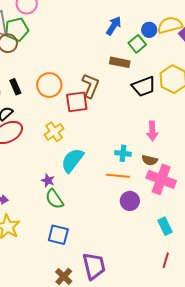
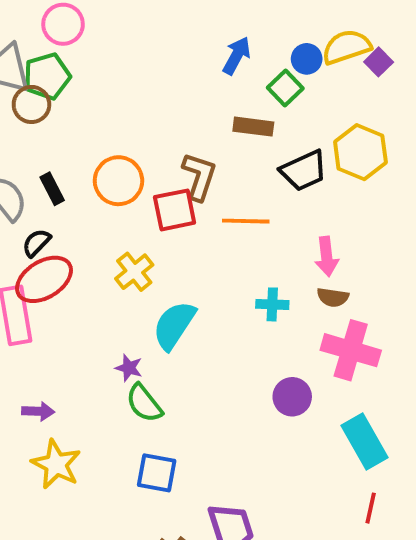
brown semicircle: (150, 160) -> (333, 297), moved
orange line: (118, 176) -> (246, 221), moved
cyan rectangle: (165, 226) -> (364, 441), size x1.5

